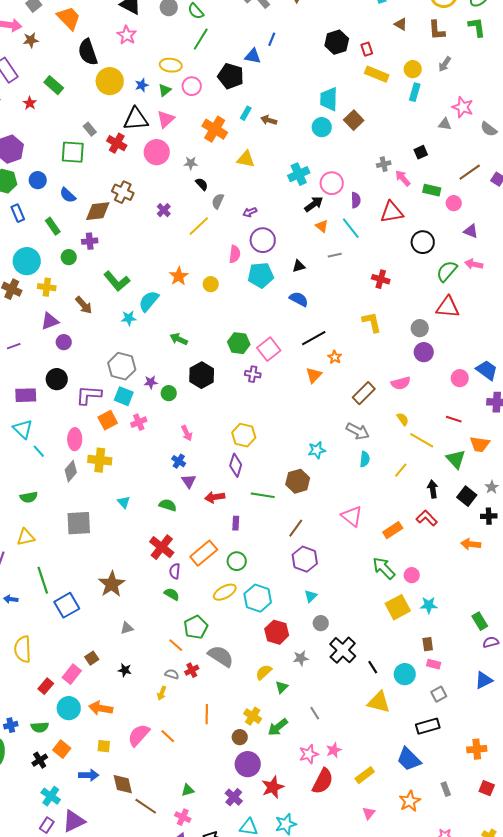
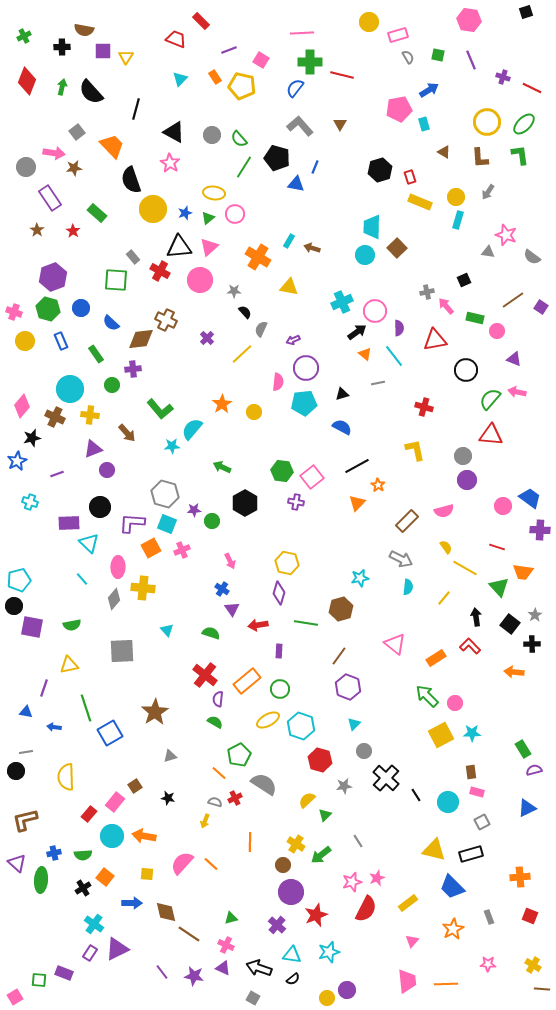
black pentagon: (231, 76) -> (277, 158), moved
cyan triangle: (23, 429) -> (89, 543), moved
yellow triangle: (379, 702) -> (434, 850), moved

